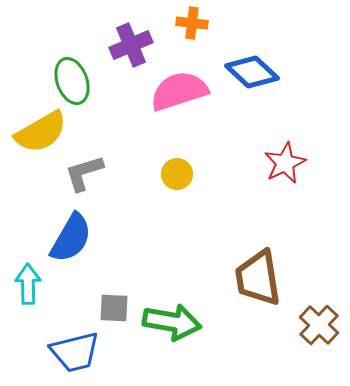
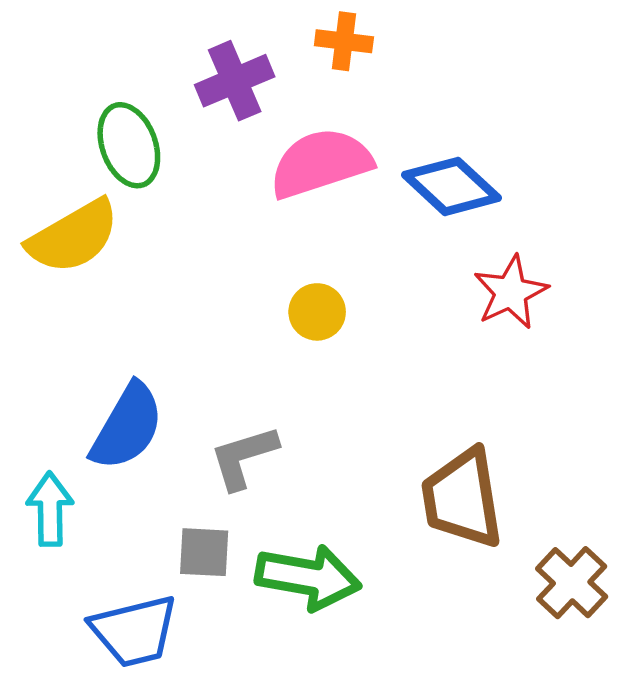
blue diamond: (252, 72) -> (452, 186), moved
gray L-shape: (84, 173) -> (244, 457), moved

